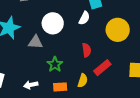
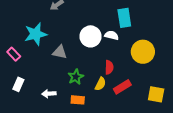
white semicircle: (84, 18) -> (112, 35), turned -112
white circle: (53, 23) -> (90, 36), moved
yellow semicircle: (83, 81) -> (100, 84), moved

